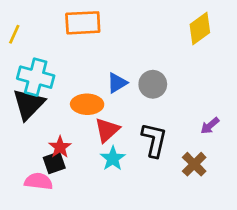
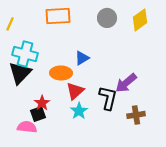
gray circle: (153, 84) -> (107, 18), moved
purple arrow: (210, 126) -> (126, 83), moved, size x1.6
brown cross: (194, 164) -> (136, 115), turned 36

